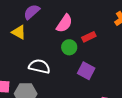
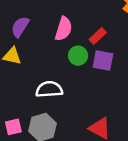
purple square: (86, 71) -> (103, 60), moved

